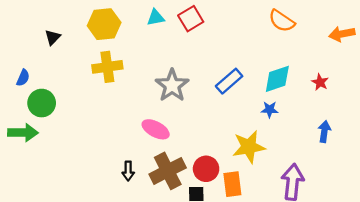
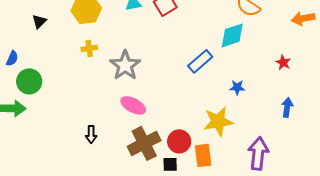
yellow cross: (107, 67) -> (89, 48), size x0.6
cyan diamond: (277, 79) -> (232, 35), moved
gray star: (172, 85) -> (125, 65), moved
black arrow: (128, 171) -> (91, 134), moved

